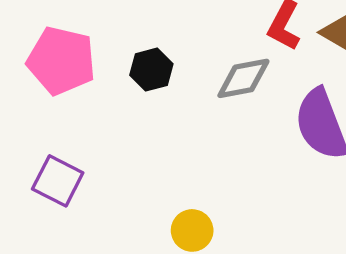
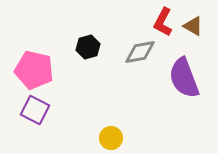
pink pentagon: (61, 61) -> (34, 70), moved

